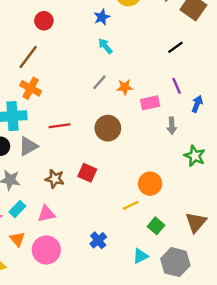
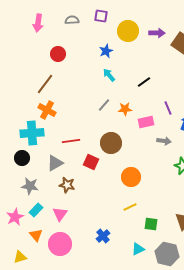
black line: (175, 47) -> (144, 82), moved
gray arrow: (172, 126) -> (164, 141), turned -80
gray triangle: (28, 146) -> (55, 163), moved
red square: (87, 173) -> (91, 162), moved
orange circle: (150, 184) -> (131, 177), moved
pink triangle: (46, 214) -> (60, 214), turned -42
green square: (156, 226) -> (151, 224), turned -32

